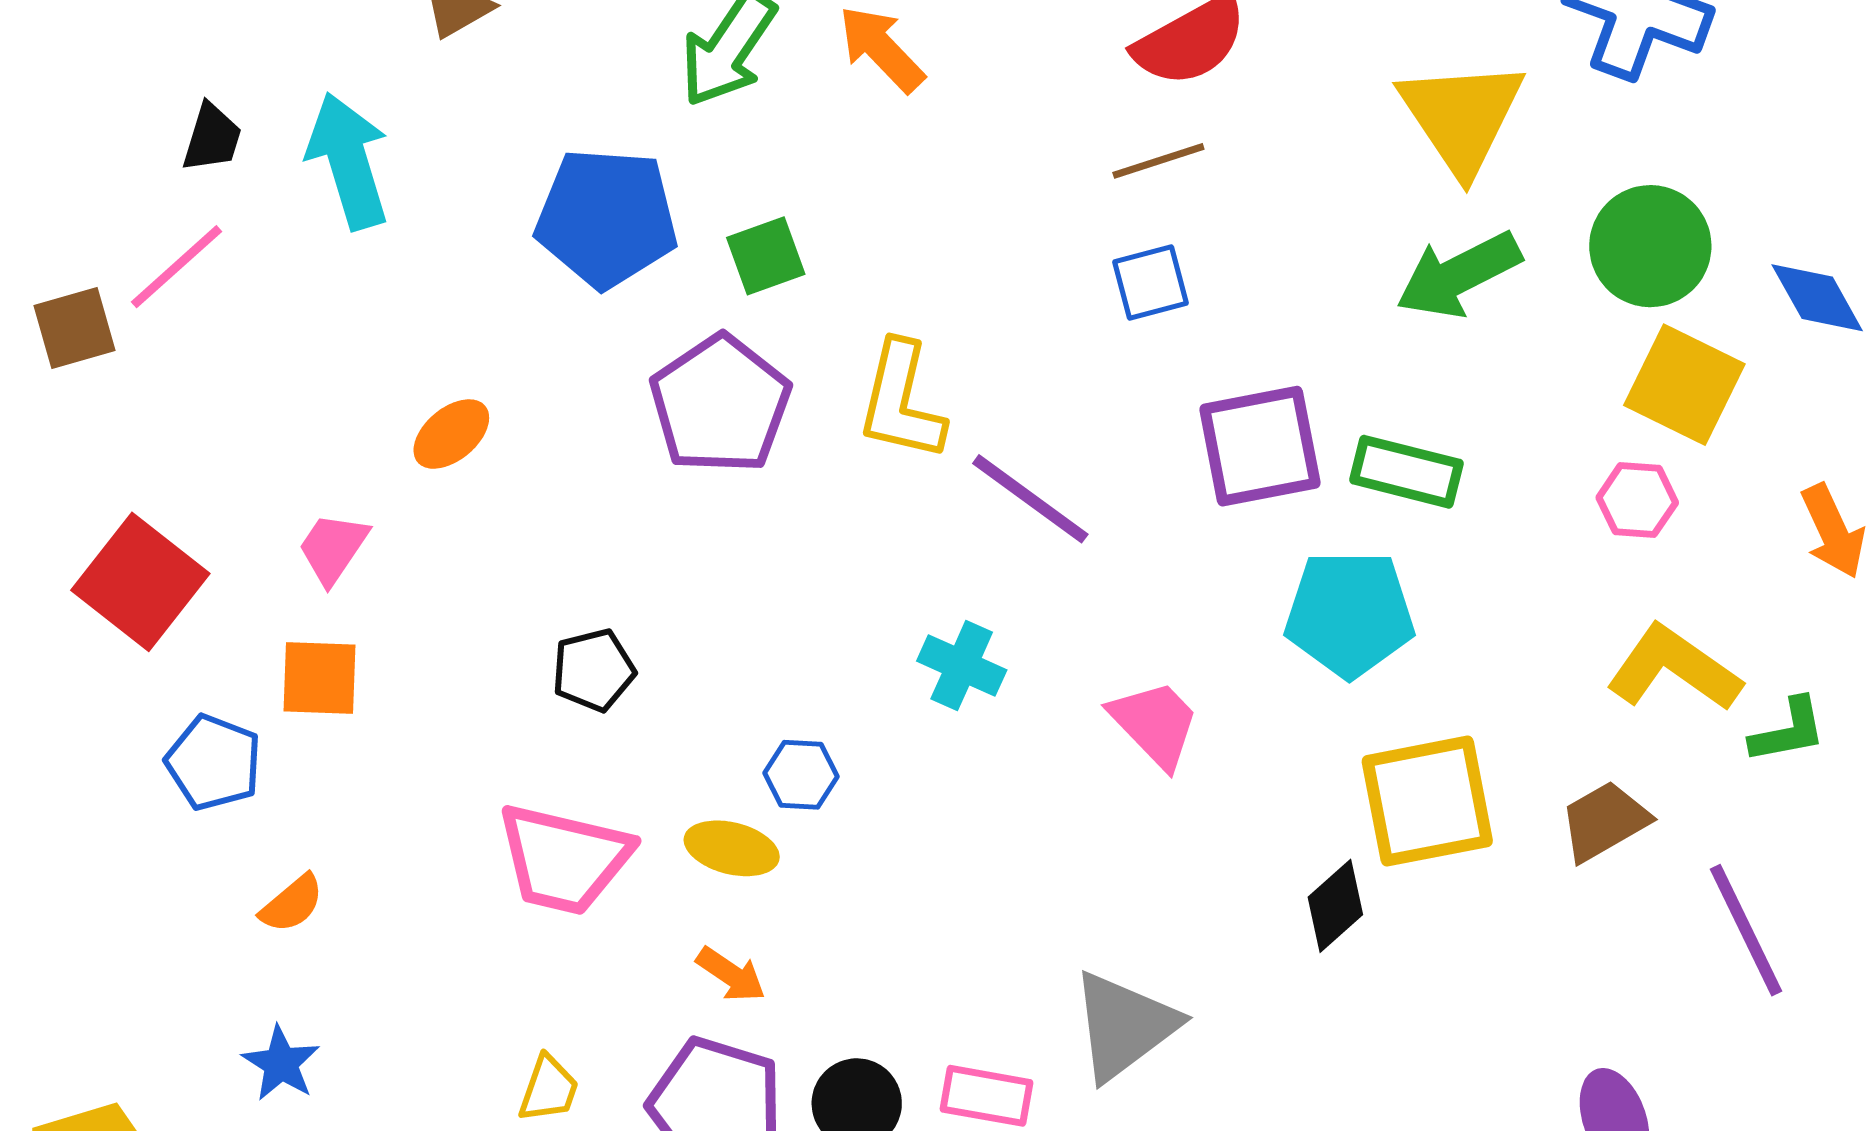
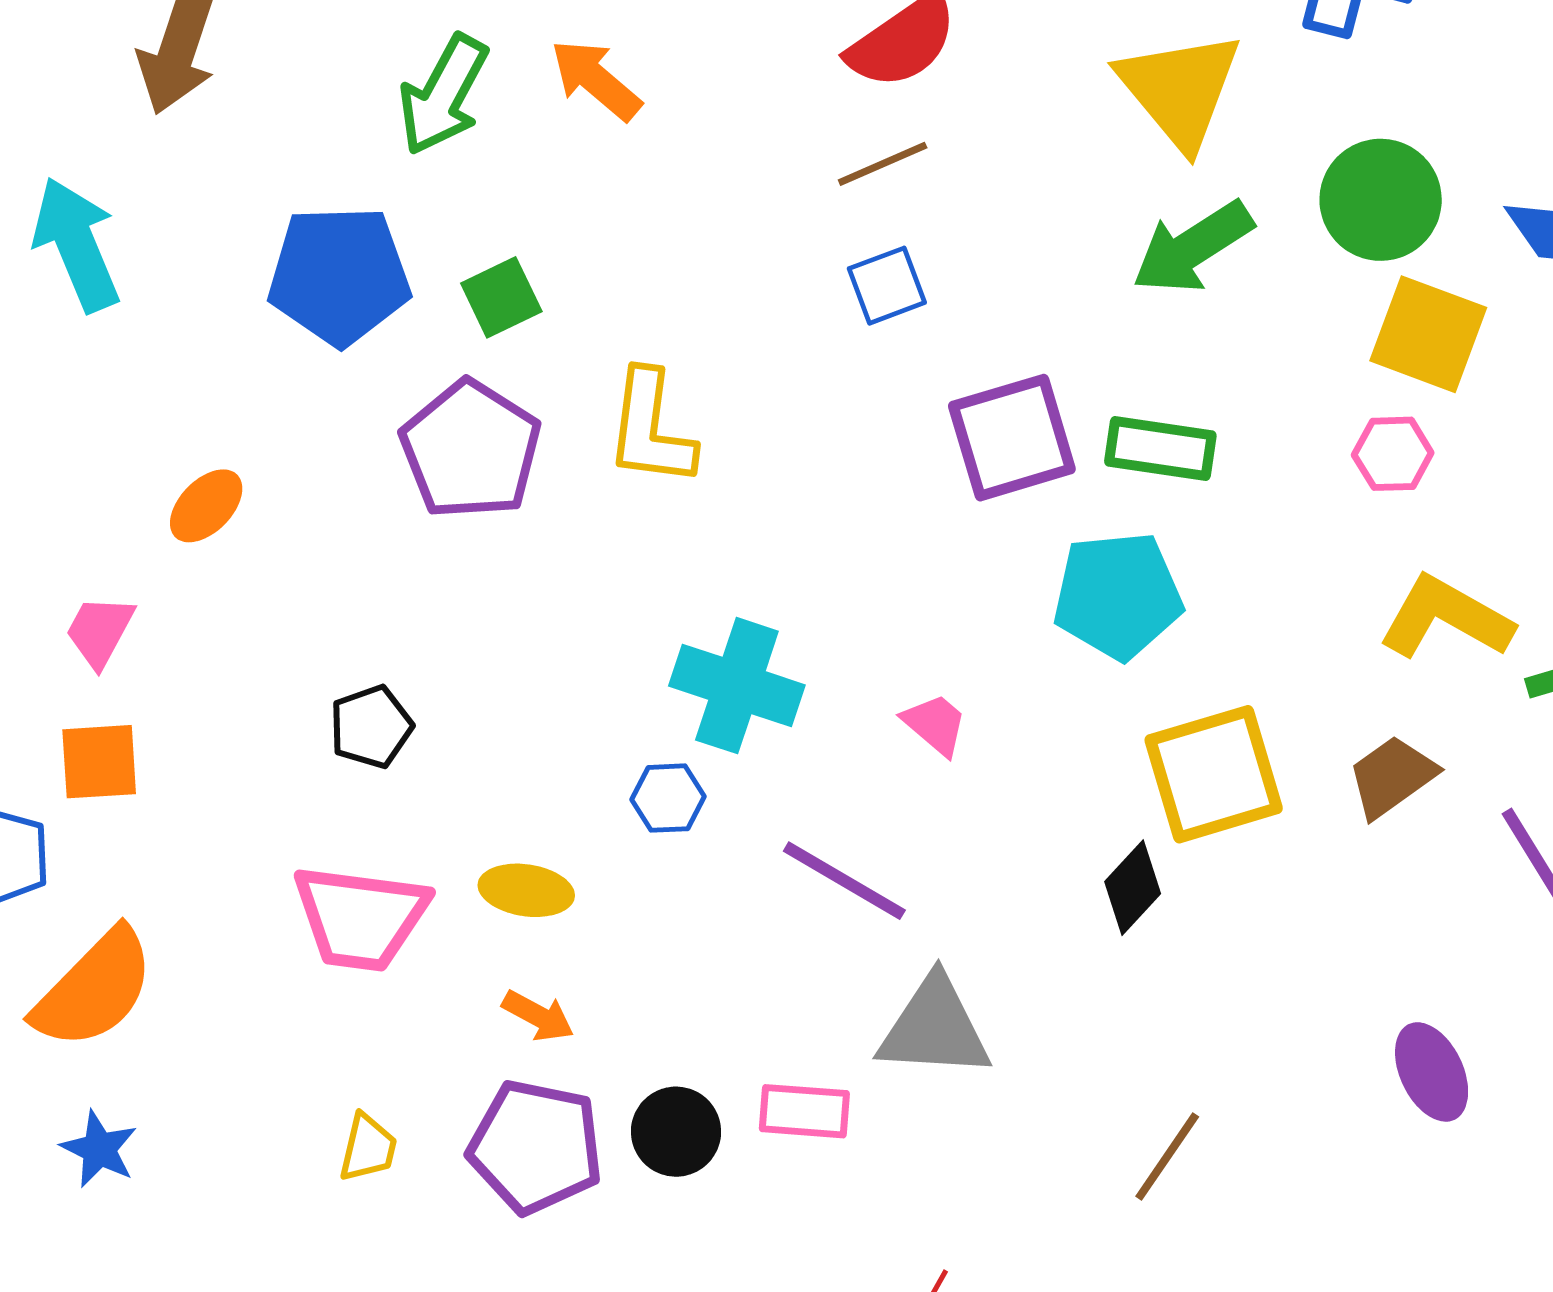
purple line: (1030, 499) -> (844, 881), moved
cyan cross: (962, 665) -> (737, 686), size x1.5
pink trapezoid: (1155, 724) -> (935, 724), size x0.7
blue hexagon: (801, 775) -> (668, 798), moved
orange semicircle: (292, 904) -> (94, 989), size x2.0
gray triangle: (1124, 1026) -> (934, 1028), turned 46

